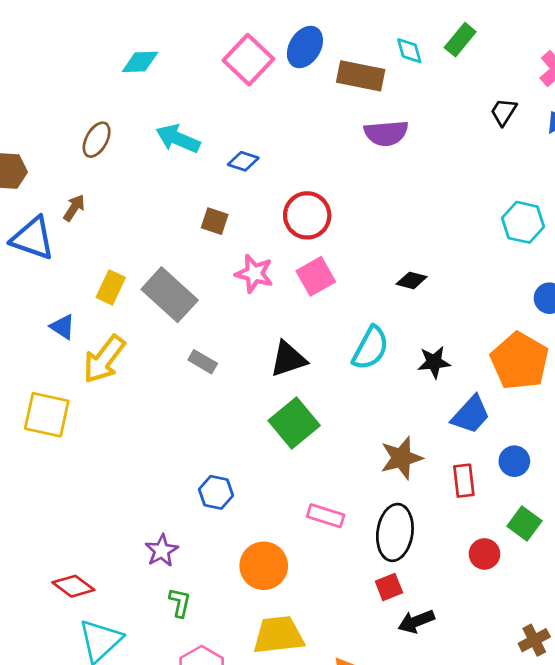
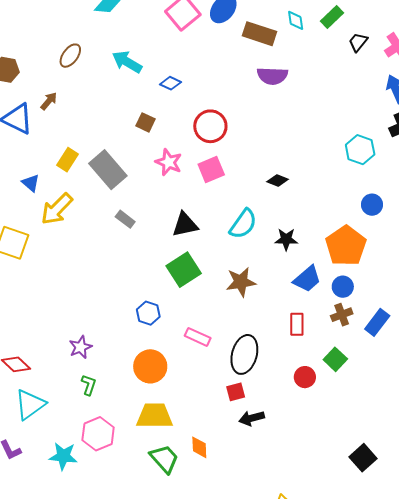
black trapezoid: (504, 112) -> (358, 42), moved
brown star: (401, 458) -> (241, 282), moved
blue circle: (514, 461) -> (343, 287), moved
blue hexagon: (216, 492) -> (148, 313), moved
brown cross: (534, 640) -> (342, 315), moved

